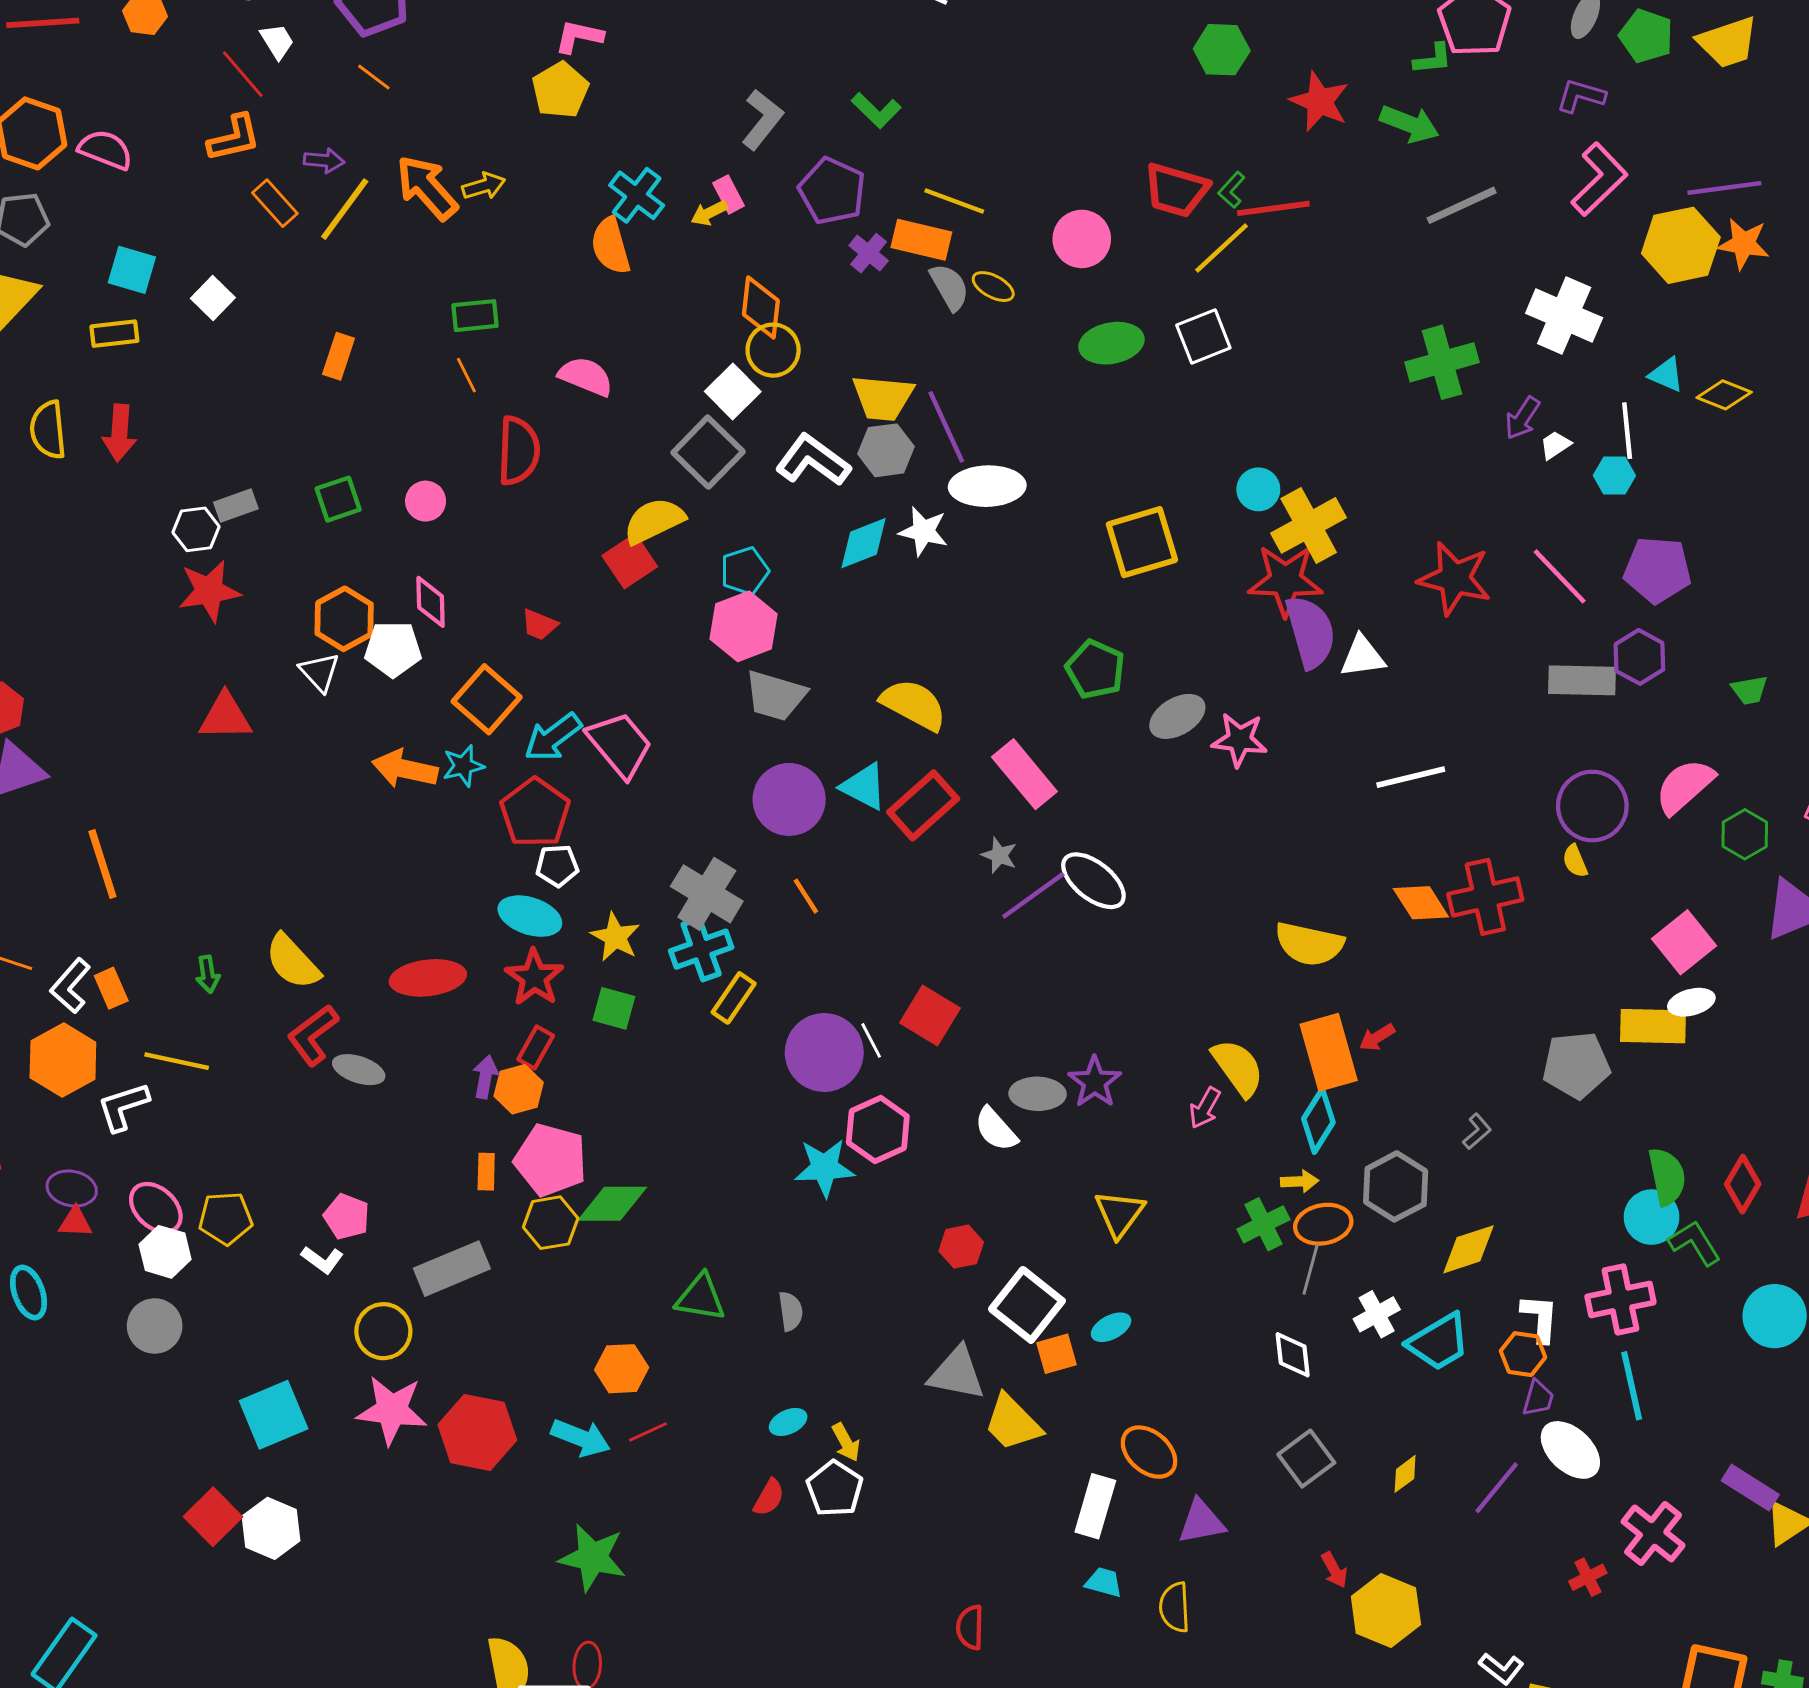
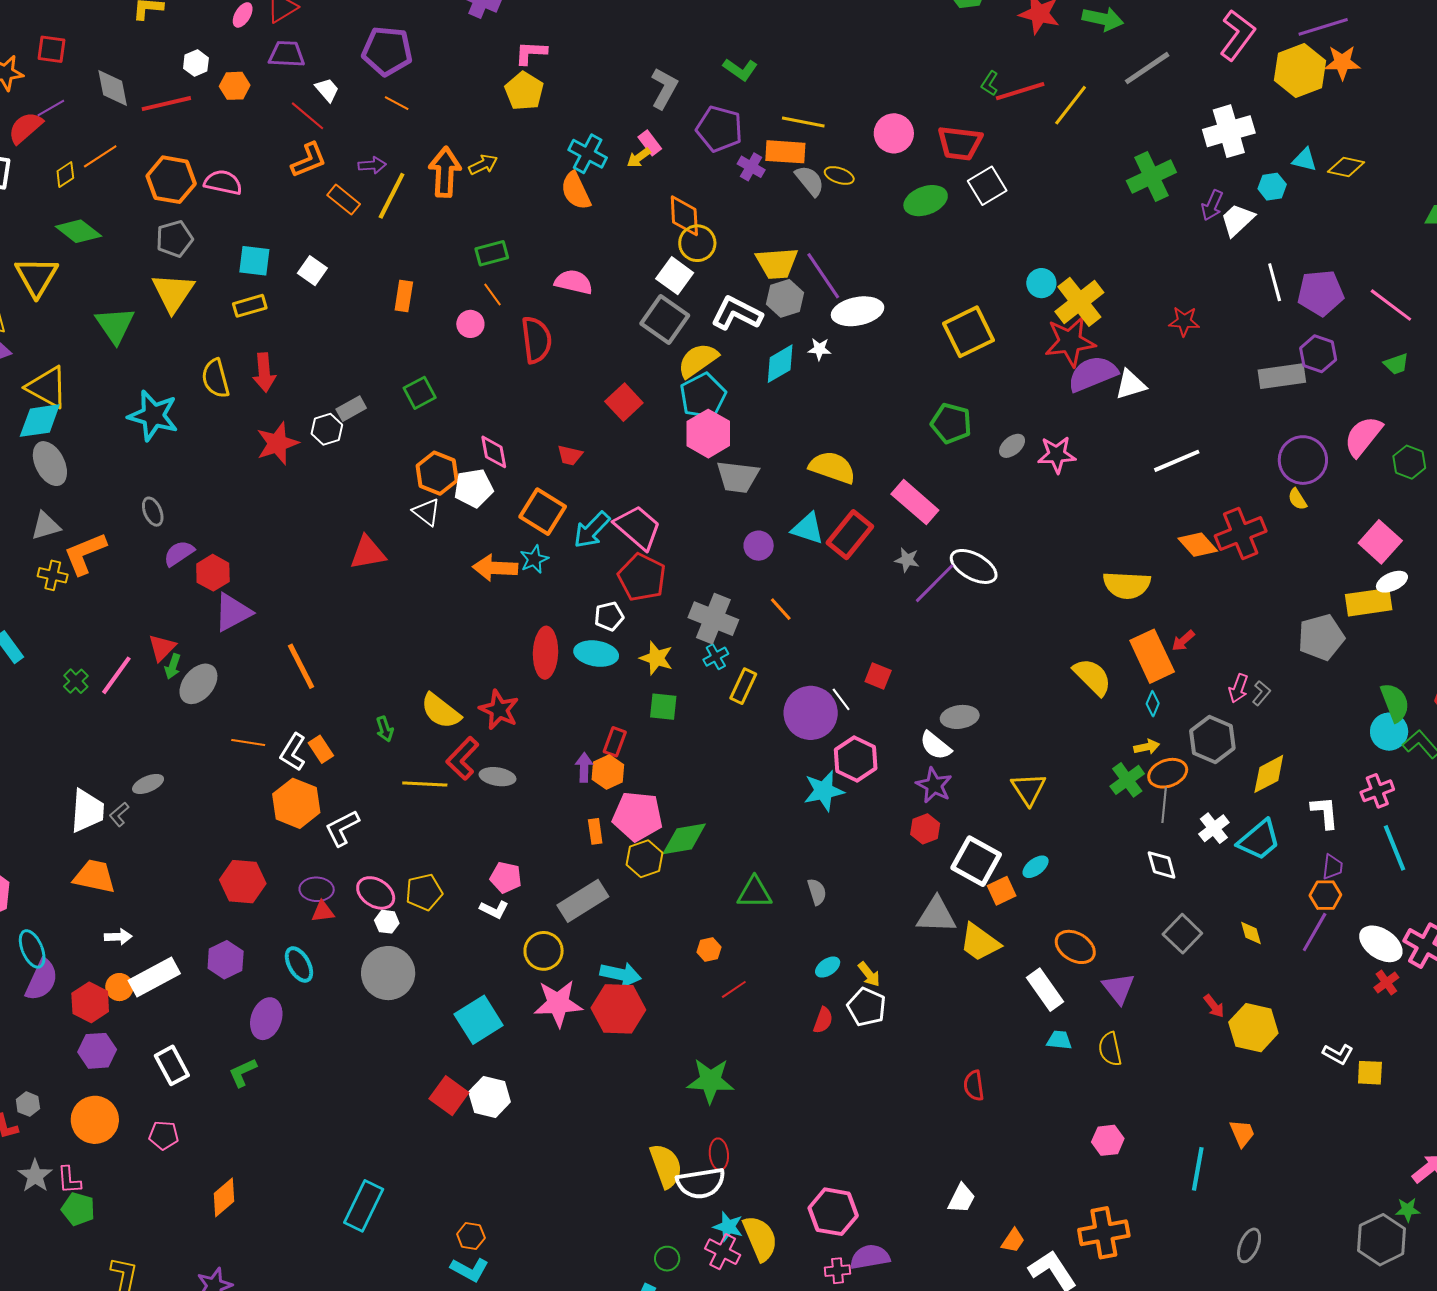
orange arrow: (427, 188) -> (445, 172), turned 54
red trapezoid: (1176, 190) -> (960, 143), moved
yellow line: (1222, 248) -> (1071, 105), moved
white cross: (1564, 316) -> (1229, 131), turned -30
white line: (1627, 431) -> (1275, 282), moved
white trapezoid: (1555, 445) -> (1237, 220), size x1.6
cyan hexagon: (1614, 476) -> (1272, 187), moved
pink circle: (426, 501) -> (470, 324), moved
yellow semicircle: (654, 521) -> (698, 360), moved
white star: (923, 531) -> (819, 349), size x0.7
cyan pentagon: (745, 571) -> (703, 396), size x1.4
pink line: (1560, 576) -> (1391, 305), moved
red star: (1455, 578) -> (1184, 321), size x0.6
red star: (209, 591) -> (277, 443), moved
purple semicircle: (1310, 632) -> (1093, 374), turned -87
gray ellipse: (1177, 716) -> (1012, 446), size x0.7
purple circle: (789, 799) -> (759, 546), size x0.6
red pentagon: (535, 813) -> (642, 577), moved
cyan cross: (701, 949) -> (716, 657), size x0.6
red star: (534, 977) -> (499, 710), moved
red ellipse: (428, 978) -> (546, 653), moved, turned -72
red square: (930, 1016) -> (878, 676), size x0.7
yellow line: (177, 1061) -> (425, 784), moved
purple star: (1095, 1082) -> (934, 785), moved
pink arrow: (1205, 1108) -> (1238, 688), moved
cyan diamond: (1318, 1121) -> (1153, 704), size x0.6
white hexagon: (165, 1252) -> (387, 922), size x0.7
pink cross: (1620, 1299) -> (1377, 791), size x0.7
gray circle: (155, 1326) -> (388, 973), size x1.4
orange hexagon: (1523, 1354) -> (1325, 895), moved
orange hexagon: (622, 1369) -> (709, 950), size x0.7
cyan arrow: (581, 1438) -> (621, 974), moved
white ellipse: (1570, 1450) -> (1381, 944), moved
yellow diamond: (1405, 1474) -> (1251, 933), turned -60
white rectangle: (1095, 1506) -> (1045, 990), turned -42
purple triangle: (1201, 1522) -> (1119, 988), turned -48

